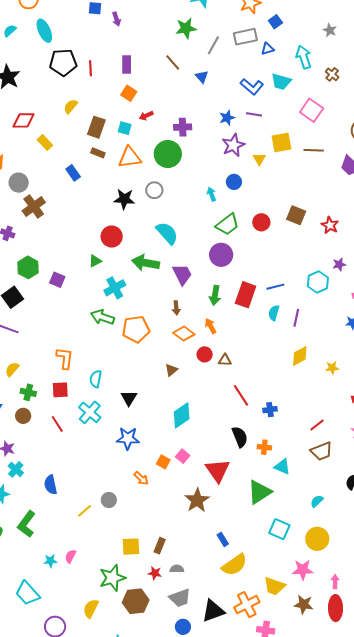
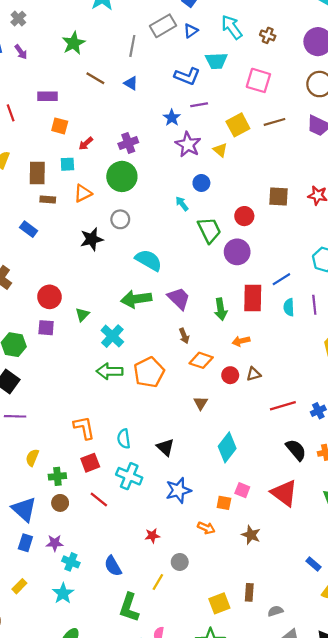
green star: (186, 28) -> (74, 43), moved
purple rectangle: (127, 65) -> (48, 96), turned -72
orange triangle: (130, 157) -> (83, 193), size x0.7
green trapezoid: (227, 224) -> (209, 230), turned -60
red circle: (112, 237) -> (49, 297), moved
purple circle: (221, 255) -> (237, 252), moved
purple square: (57, 280) -> (46, 328), moved
orange arrow: (211, 326) -> (241, 341), moved, turned -56
red line: (241, 395) -> (283, 406), turned -55
brown star: (197, 500) -> (251, 535), moved, size x0.7
green L-shape: (26, 524) -> (129, 607), moved
red star: (155, 573) -> (152, 536), moved

